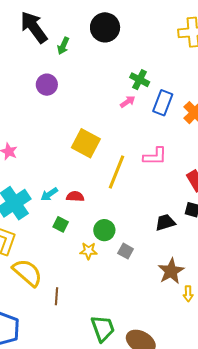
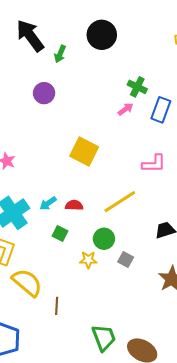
yellow line: (116, 172) -> (120, 202), moved, turned 36

